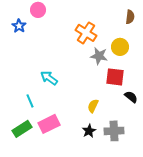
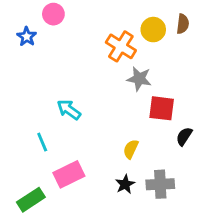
yellow circle: (120, 47) -> (153, 30), moved
black semicircle: (131, 97) -> (184, 136), turned -96
green rectangle: (22, 129) -> (31, 200), moved

